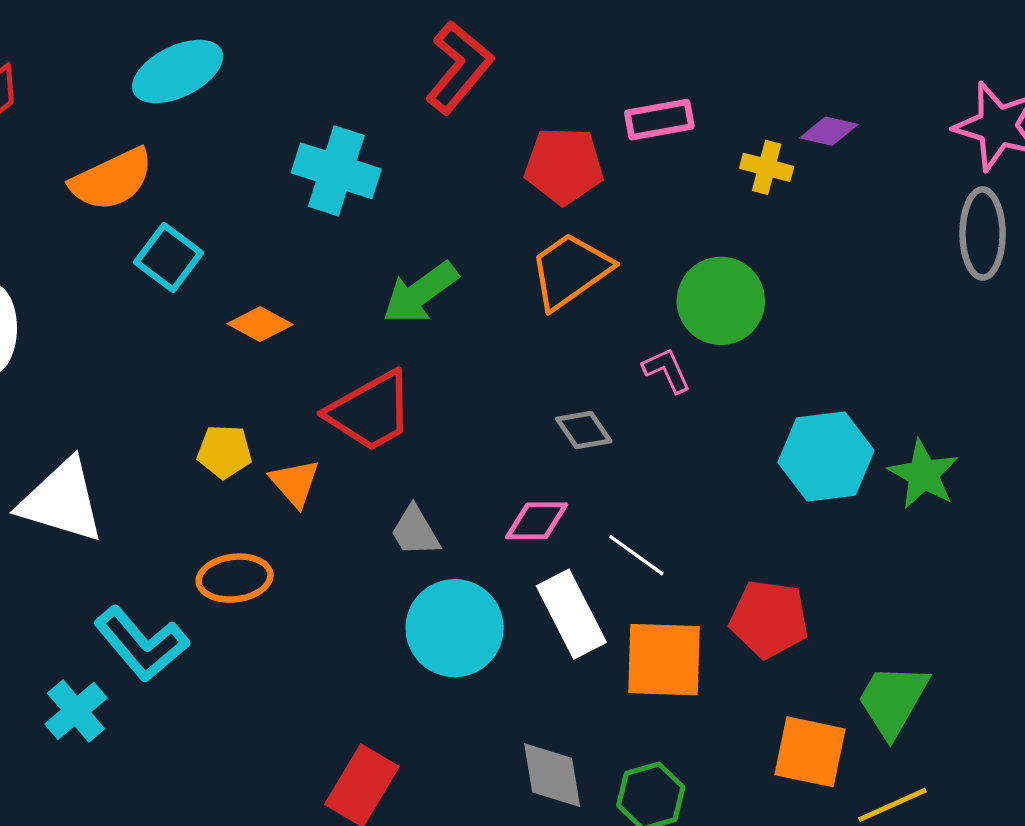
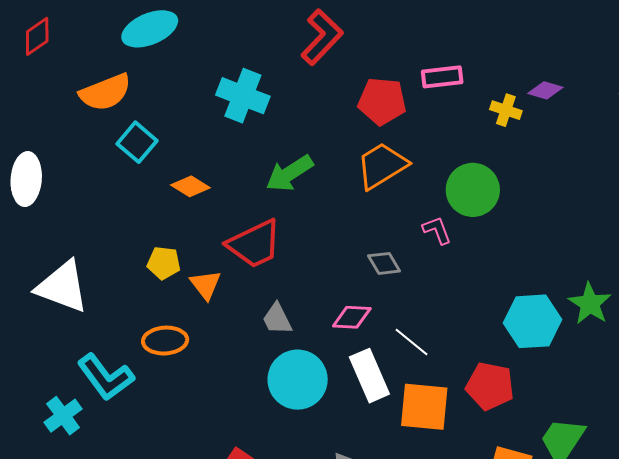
cyan hexagon: (826, 457) -> (533, 321), moved

